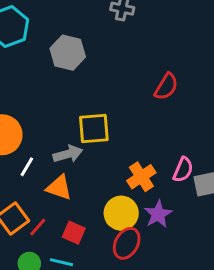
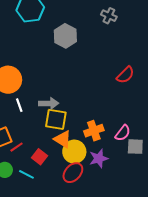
yellow square: (94, 129) -> (56, 119), moved
white line: (27, 167) -> (19, 105), turned -64
orange triangle: (59, 188) -> (63, 139), moved

